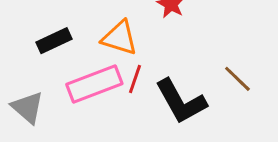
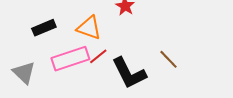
red line: (135, 79) -> (98, 56), turned 30

